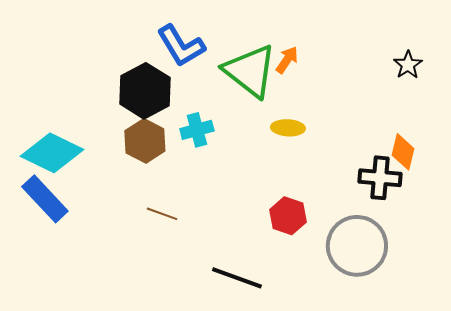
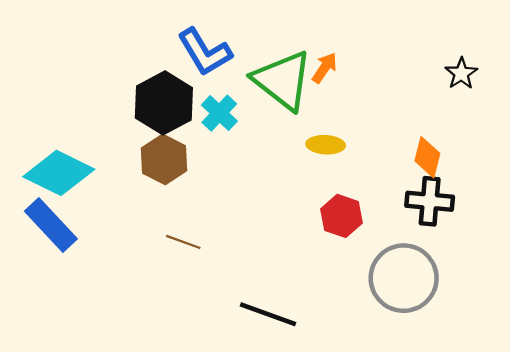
cyan cross: (197, 130) -> (219, 113), moved, turned -32
orange diamond: (403, 152) -> (427, 157), moved
red hexagon: (288, 216) -> (341, 216), moved

